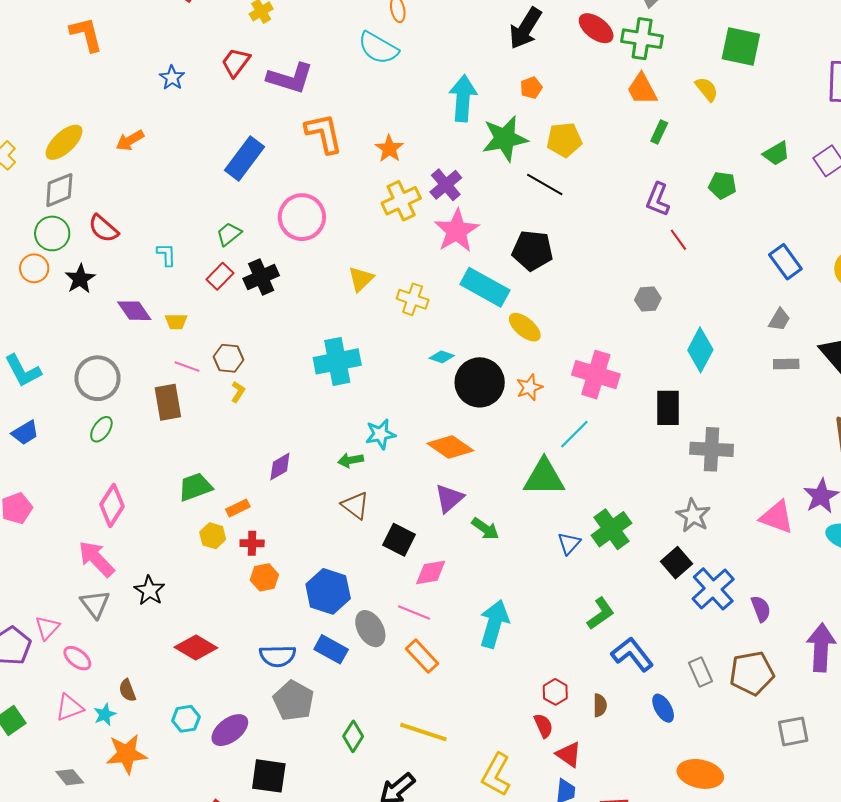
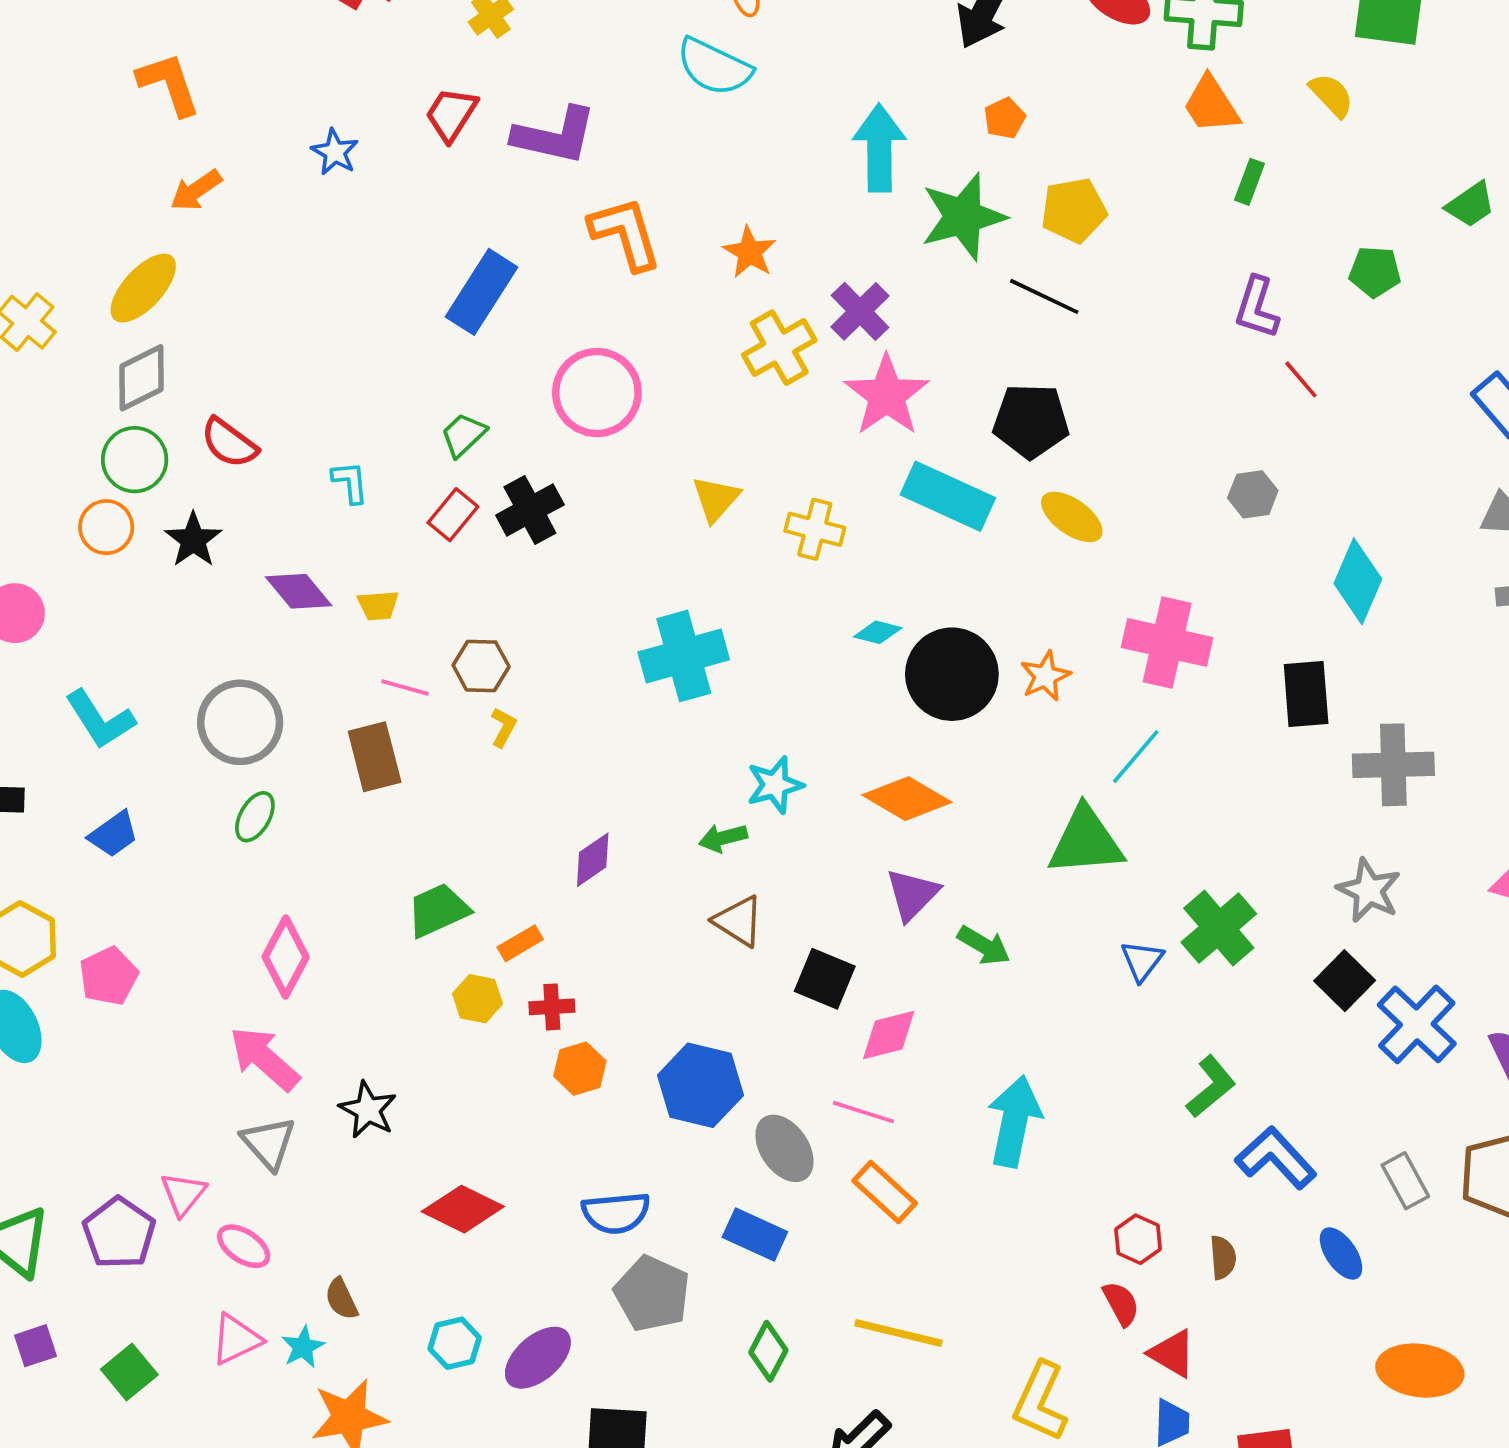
orange arrow: (130, 140) -> (196, 190), moved
yellow ellipse: (525, 327) -> (1072, 517), moved
blue rectangle: (331, 649) -> (755, 1234), moved

